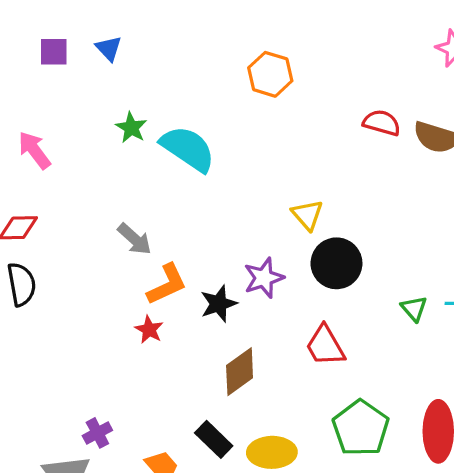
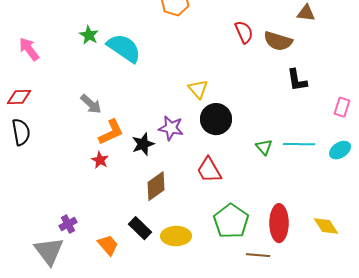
red semicircle: (382, 123) -> (244, 32), turned 50
purple star: (264, 278) -> (171, 128), turned 30

